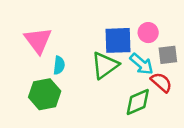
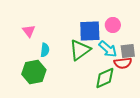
pink triangle: (38, 40) -> (29, 31), size x0.6
gray square: (168, 55) -> (128, 51), moved
red semicircle: (161, 82) -> (123, 63), turned 132

